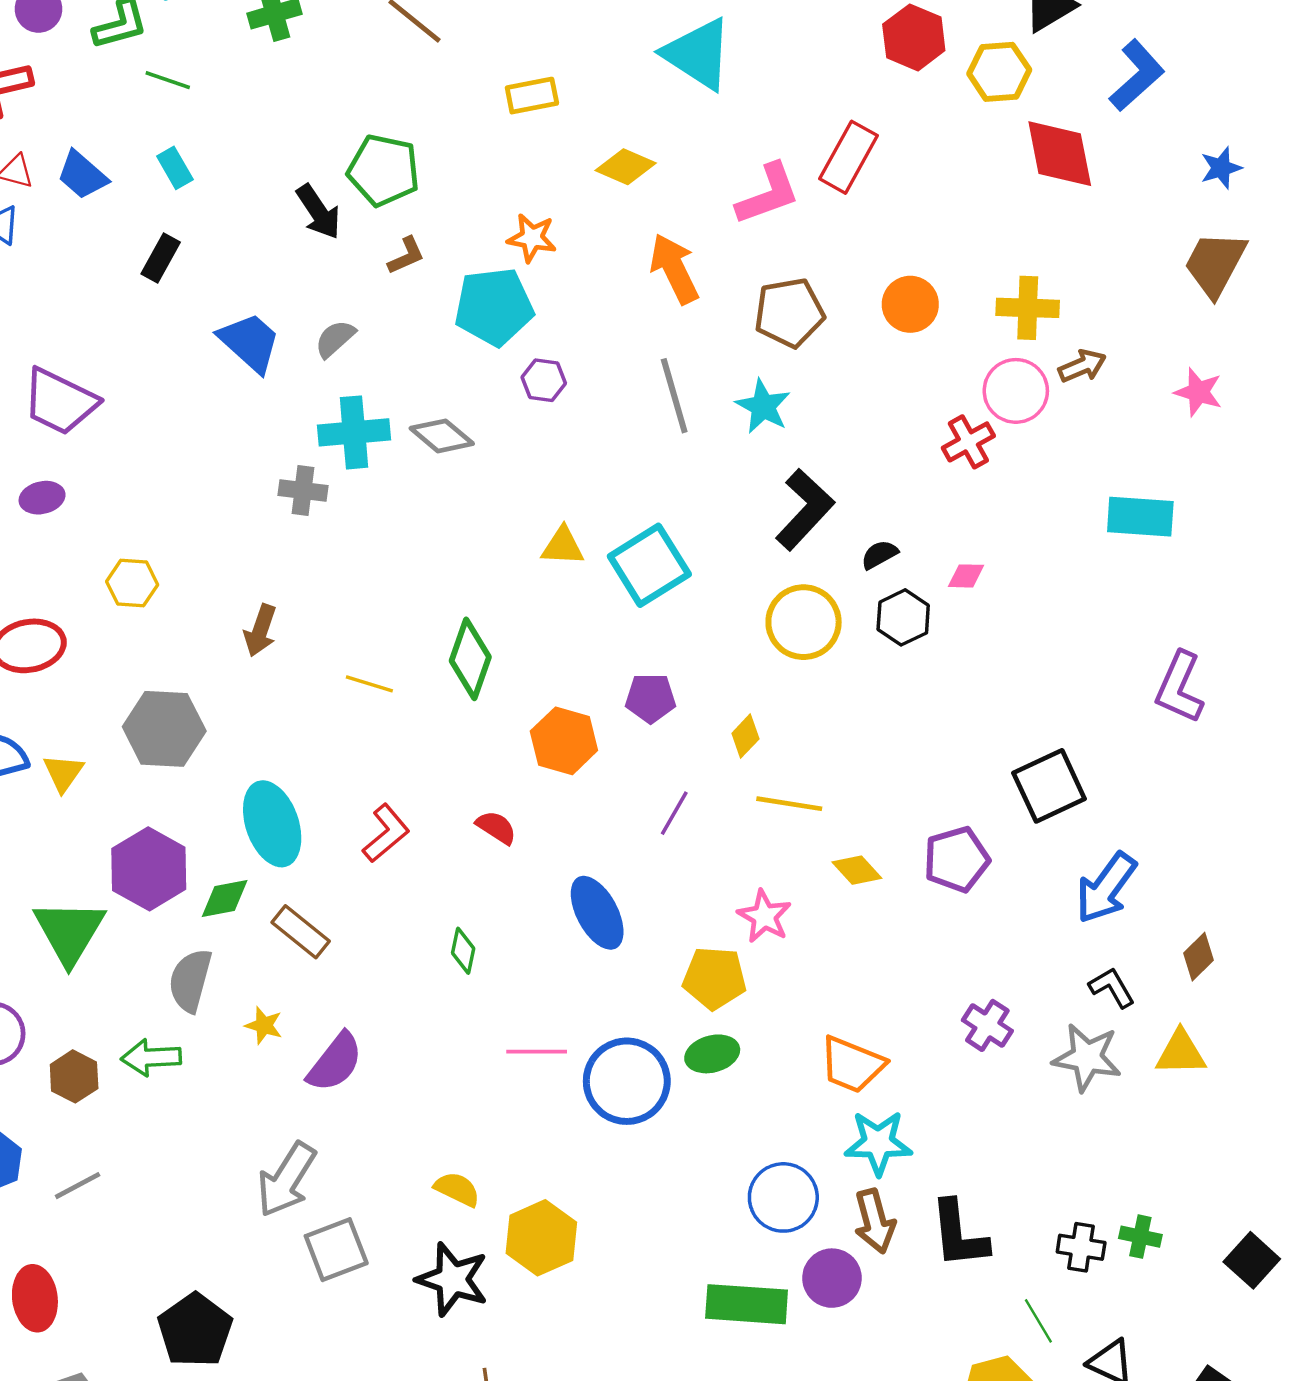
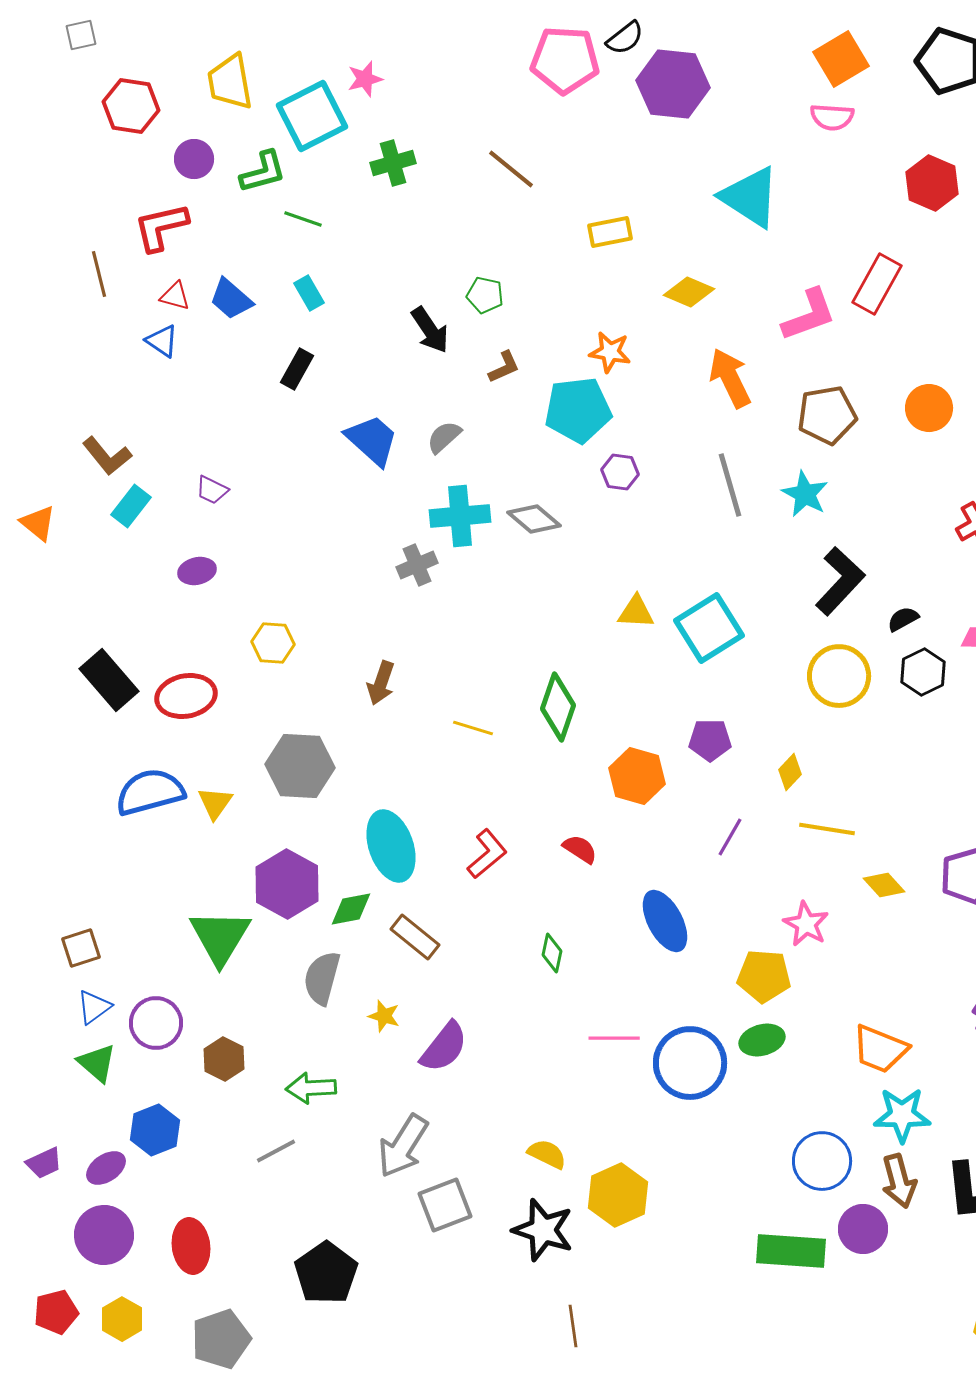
green pentagon: (384, 170) -> (485, 295), size x0.6
purple trapezoid: (60, 402) -> (212, 490), size x0.5
gray cross: (303, 491) -> (417, 565), turned -30
green arrow: (151, 1057) -> (311, 1088), moved
gray line: (78, 1186) -> (276, 1151), moved

